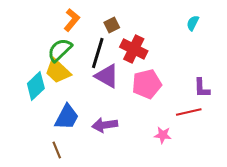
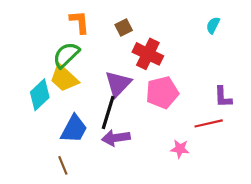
orange L-shape: (72, 20) -> (79, 22), turned -45
black line: (98, 53) -> (108, 112), moved
purple triangle: (107, 76) -> (118, 84), turned 44

